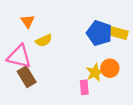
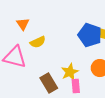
yellow star: (95, 72) -> (70, 72), moved
brown rectangle: (27, 77) -> (49, 83), moved

